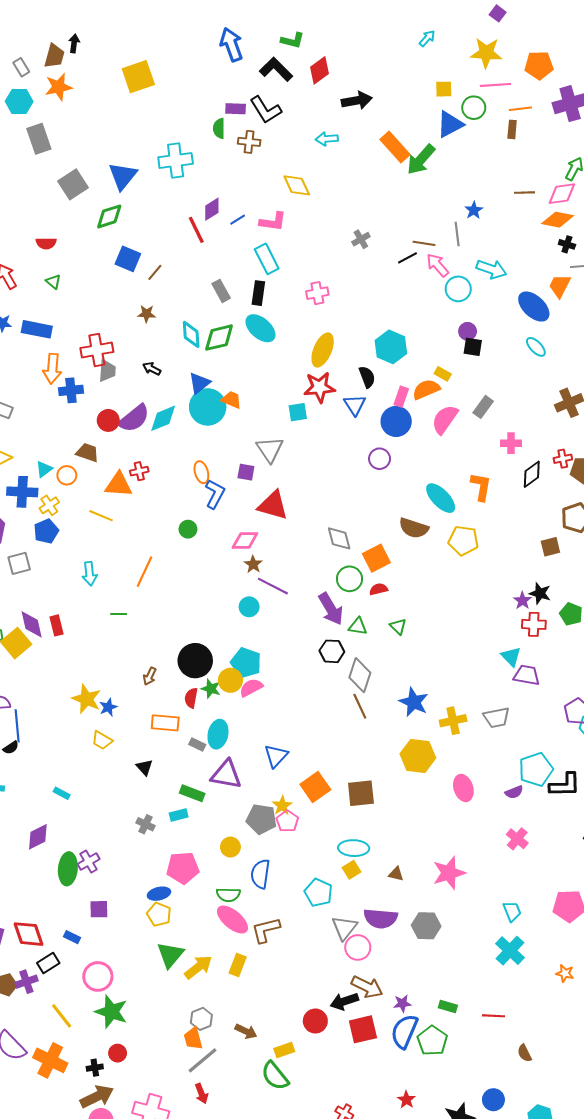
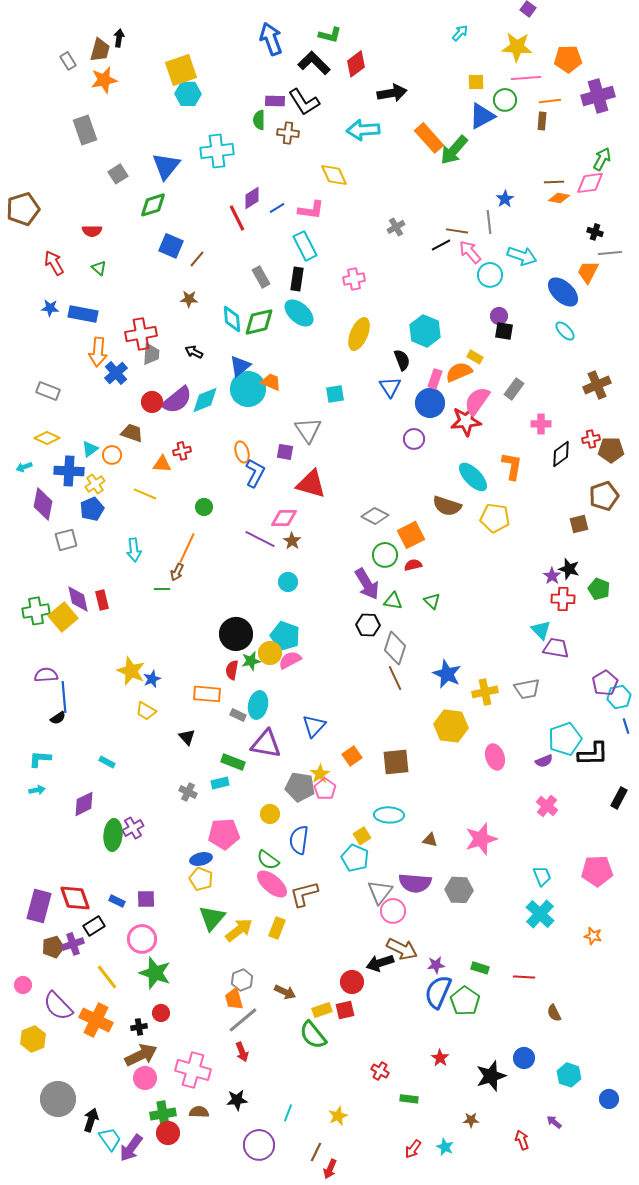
cyan hexagon: (19, 101) -> (188, 94), moved
cyan arrow: (327, 139) -> (363, 130), size x1.5
gray square: (73, 184) -> (118, 174), size x0.7
orange diamond: (558, 220) -> (559, 198), moved, size x0.7
red star: (319, 387) -> (466, 421), moved
blue cross: (71, 390) -> (116, 373), turned -35
orange triangle: (119, 485) -> (162, 464), size x0.7
green circle: (188, 529) -> (204, 507), moved
gray diamond: (339, 538) -> (375, 516), turned -48
purple line: (273, 586) -> (260, 539), moved
brown arrow: (150, 676) -> (177, 572), moved
green star: (211, 689) -> (251, 661), turned -30
orange square: (315, 787) -> (352, 756), size x0.7
yellow square: (352, 870) -> (362, 836), moved
green semicircle: (228, 895) -> (268, 860), turned 35
purple square: (99, 909) -> (146, 899), moved
red square: (363, 1029) -> (345, 1010), moved, size x0.7

